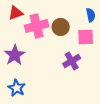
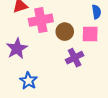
brown circle: (61, 27) -> (65, 32), moved
blue star: (17, 88) -> (28, 81), moved

